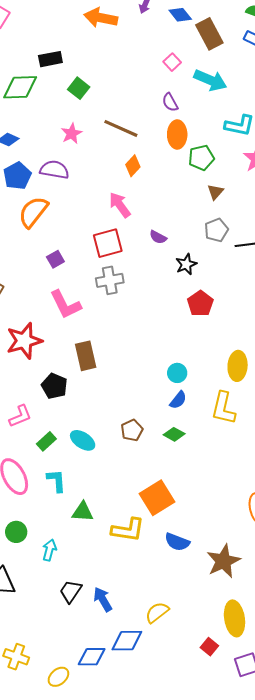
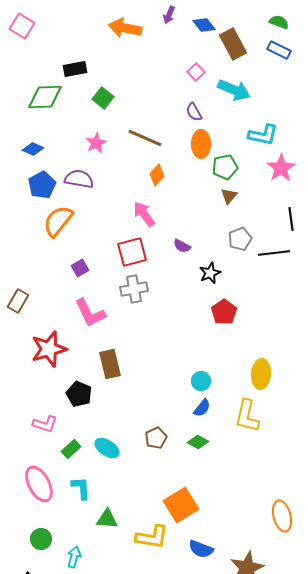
brown triangle: (215, 192) -> (229, 196), moved
pink L-shape: (20, 416) -> (45, 424), turned 40

